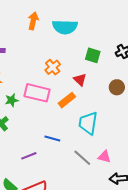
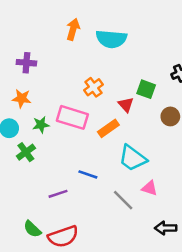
green square: (93, 55) -> (146, 89), moved
cyan trapezoid: (88, 123) -> (133, 158), turned -65
pink triangle: (104, 157) -> (150, 188), moved

